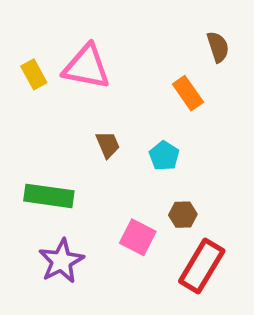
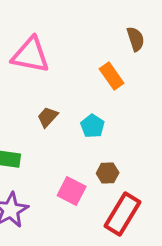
brown trapezoid: (108, 145) -> (48, 117), turned -115

